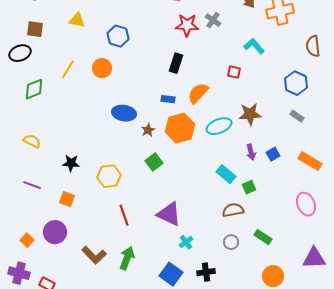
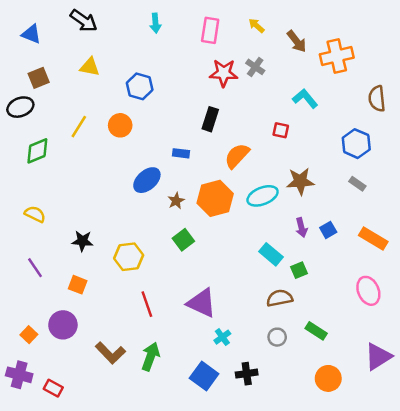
brown square: (35, 29) -> (39, 78), turned -30
blue rectangle: (168, 99) -> (181, 153), moved
blue ellipse: (124, 113) -> (147, 180), turned -50
purple line: (32, 185) -> (35, 268), turned 36
purple triangle: (314, 258) -> (378, 357), turned -30

